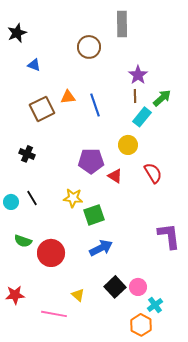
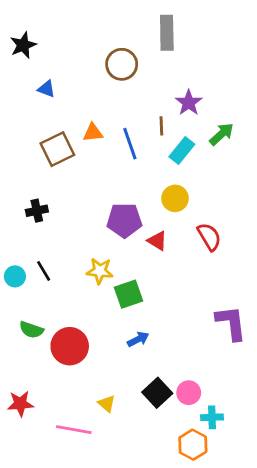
brown line: (135, 96) -> (161, 126), moved
cyan rectangle: (142, 117) -> (182, 151), moved
black cross: (27, 154) -> (37, 211), turned -35
blue arrow: (101, 248) -> (138, 339), size x0.7
cyan cross: (155, 305) -> (212, 417), turned 35

